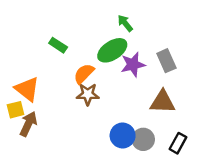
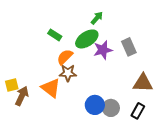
green arrow: (125, 23) -> (97, 18), turned 80
green rectangle: (58, 45) -> (55, 35), moved
orange triangle: (27, 89) -> (51, 88), moved
brown triangle: (163, 102) -> (143, 83), moved

